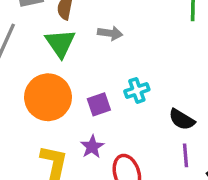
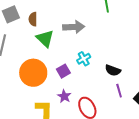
gray arrow: (110, 33) -> (74, 27), moved, size x1.5
green triangle: (60, 43) -> (45, 38), moved

